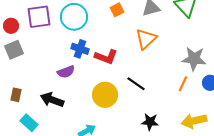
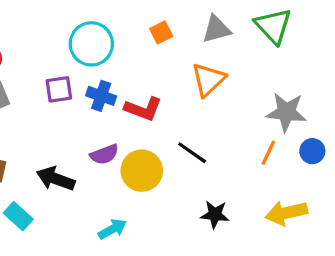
purple square: (39, 17) -> (59, 89), moved, size x0.7
purple semicircle: (66, 72) -> (104, 154), moved

